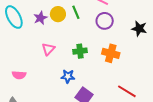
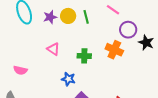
purple circle: (105, 21) -> (128, 30), moved
pink triangle: (48, 49) -> (53, 49), turned -48
orange cross: (111, 53) -> (114, 50), moved

